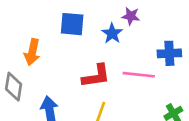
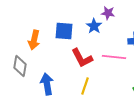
blue square: (72, 24) -> (64, 31), moved
red L-shape: (96, 76) -> (82, 58), turned 70

